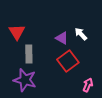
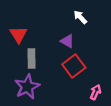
white arrow: (81, 34) -> (80, 17), moved
purple star: (25, 80) -> (27, 87), turned 30

